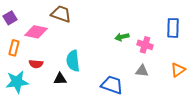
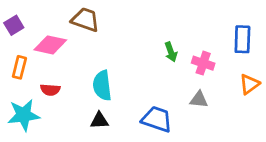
green arrow: (122, 37) -> (171, 52), turned -96
orange triangle: (178, 70) -> (249, 84), moved
black triangle: (60, 79) -> (99, 121), moved

